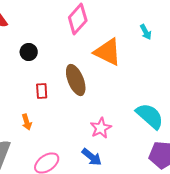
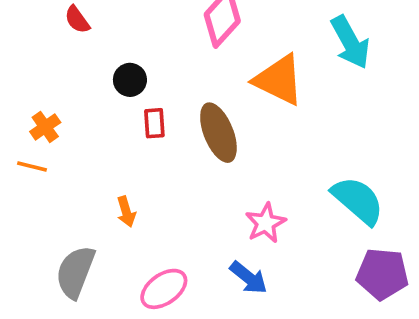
cyan arrow: (146, 32) -> (350, 42), size x1.8
red rectangle: (42, 91) -> (154, 123), moved

